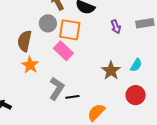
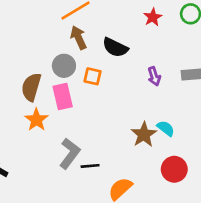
orange square: (70, 30) -> (93, 76), size x0.6
pink rectangle: (63, 51) -> (63, 96), moved, turned 30
cyan semicircle: (136, 65) -> (166, 128), moved, turned -88

